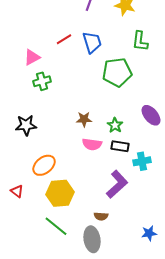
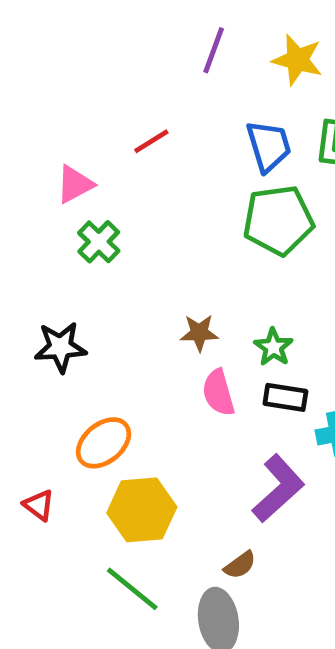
blue trapezoid: (92, 42) -> (269, 146), moved
green cross: (42, 81) -> (99, 242), turned -30
pink semicircle: (92, 144) -> (218, 393), turned 66
brown semicircle: (101, 216) -> (240, 565), turned -40

